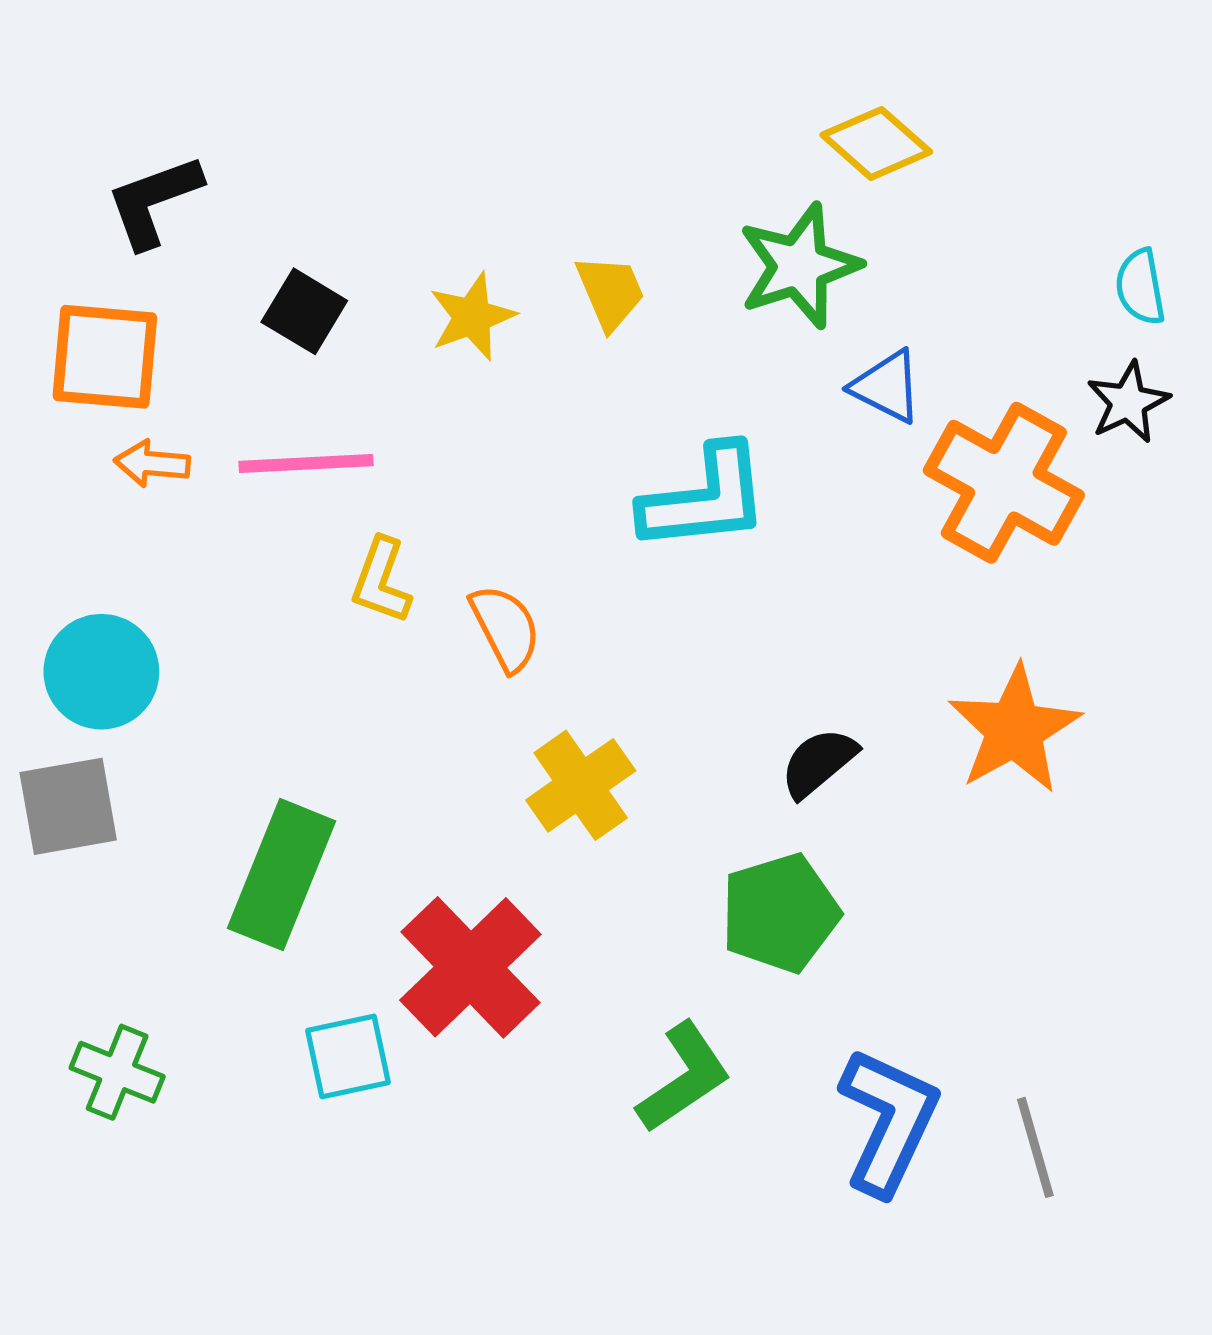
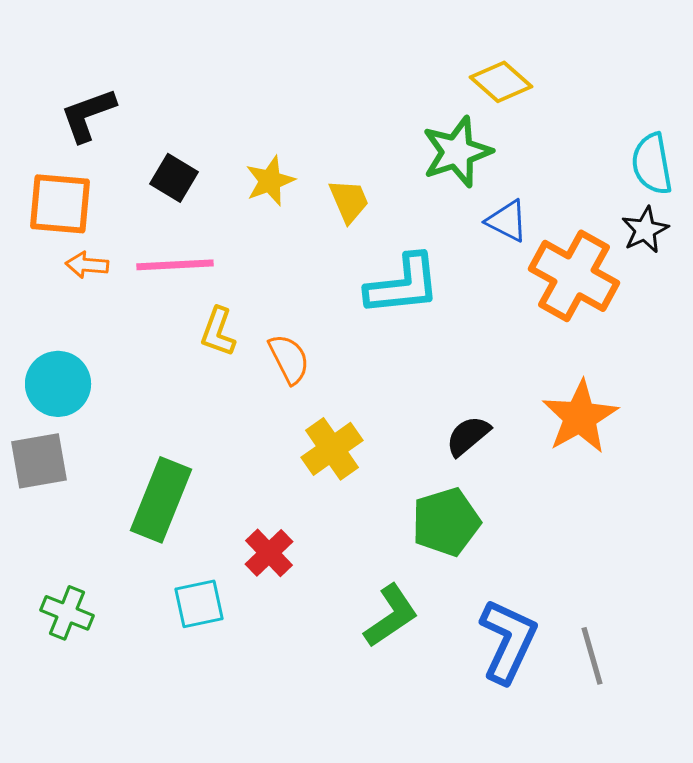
cyan semicircle: (1140, 287) -> (652, 164), size x1.4
yellow trapezoid: (610, 292) -> (349, 201), moved
red cross: (470, 967) -> (269, 553), size x0.6

